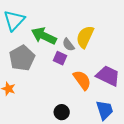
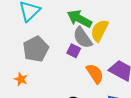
green arrow: (44, 36) -> (79, 19), moved
gray semicircle: (68, 45) -> (83, 38), size x1.6

